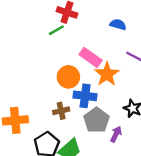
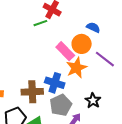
orange circle: (68, 77) -> (82, 44), moved
brown cross: (61, 111) -> (32, 92), size x1.5

